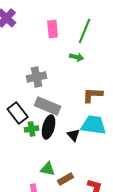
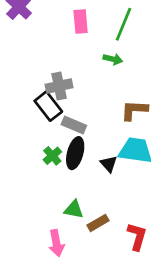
gray rectangle: (48, 106) -> (74, 125), size x0.7
black rectangle: (18, 113) -> (48, 106), moved
green cross: (32, 129) -> (52, 156), turned -32

